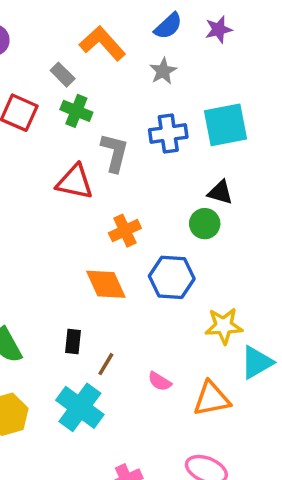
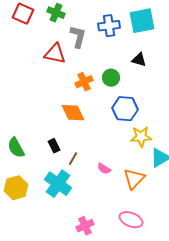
green circle: (205, 224) -> (111, 78), moved
blue hexagon: (172, 277) -> (125, 109), moved
black rectangle: (73, 341) -> (54, 146), turned -32
orange triangle: (212, 399) -> (134, 179), turned -35

